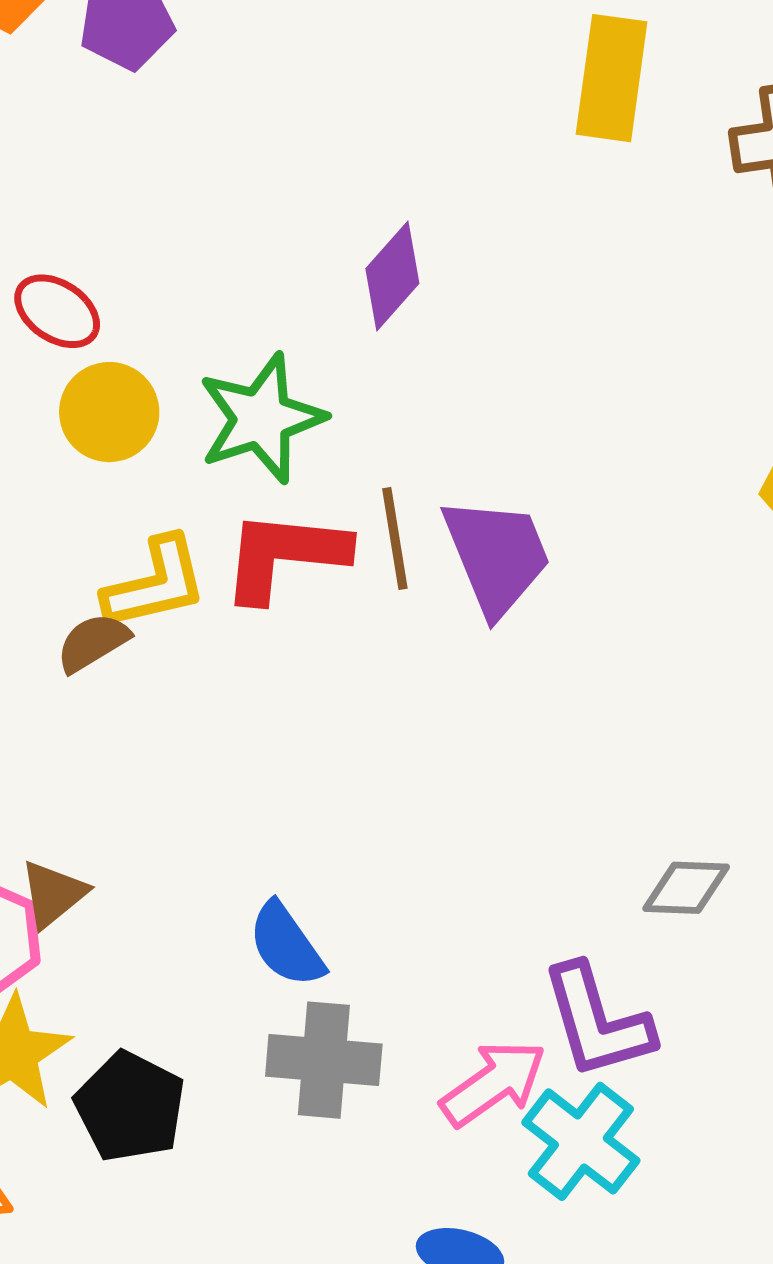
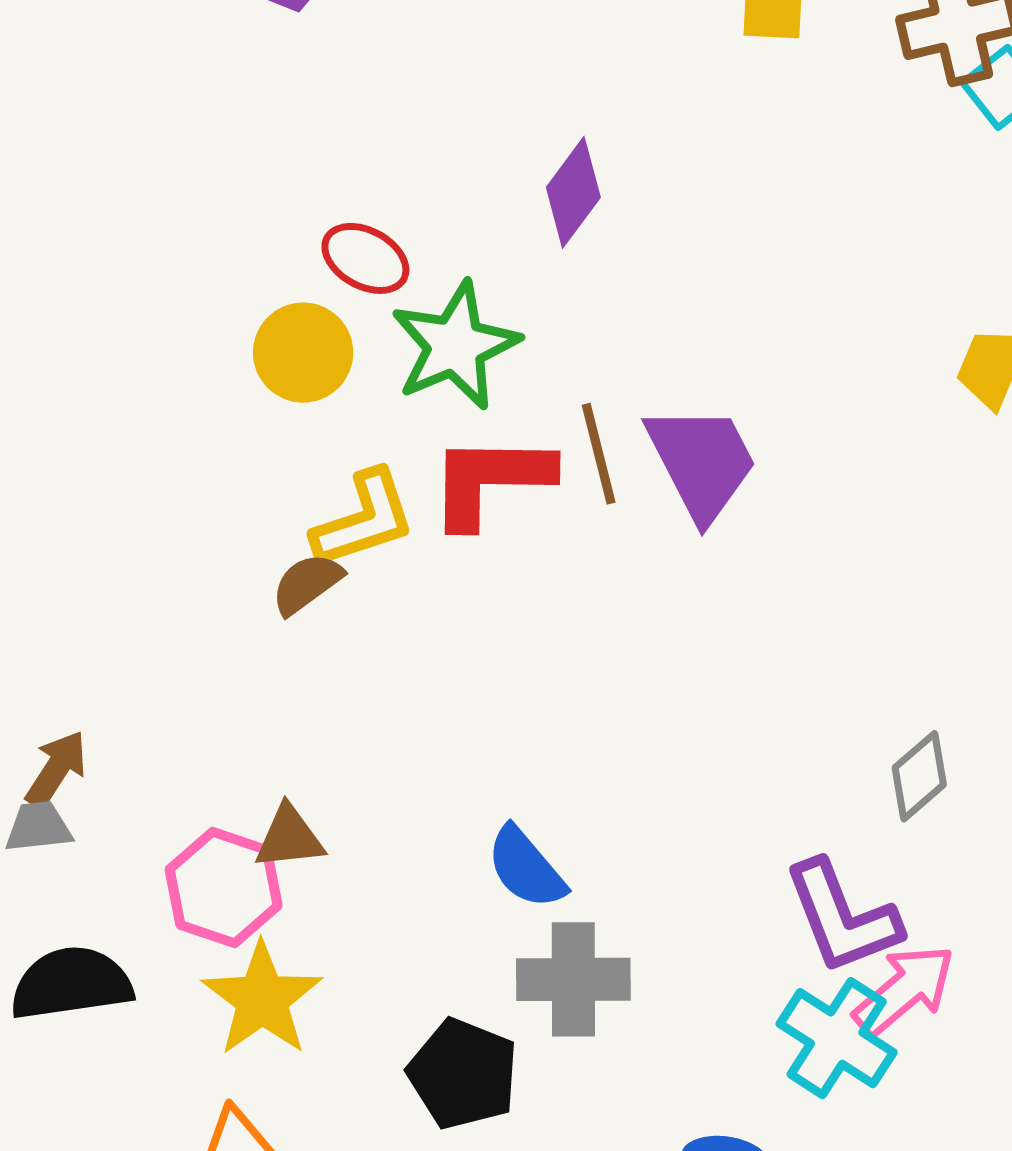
red ellipse: (57, 311) -> (365, 258), moved
gray diamond: (686, 888) -> (919, 776), turned -38
brown triangle: (53, 894) -> (289, 837), turned 38
pink arrow: (493, 1083) -> (904, 990), moved
black pentagon: (130, 1107) -> (463, 1074), moved

